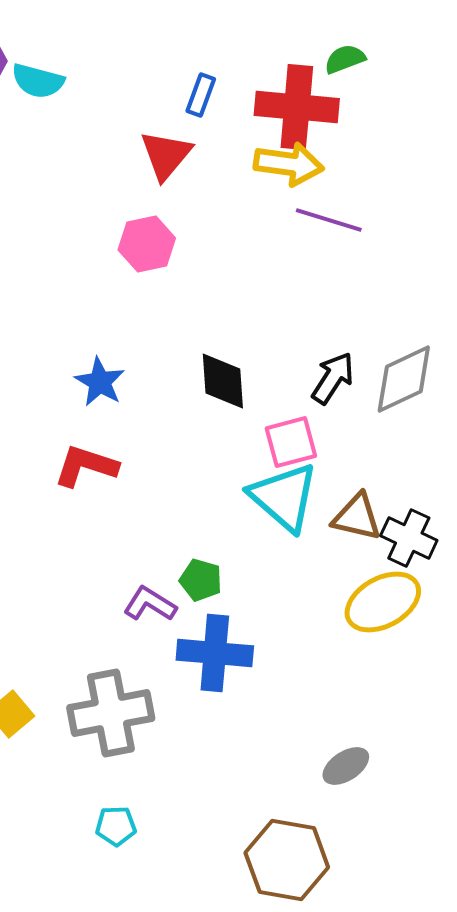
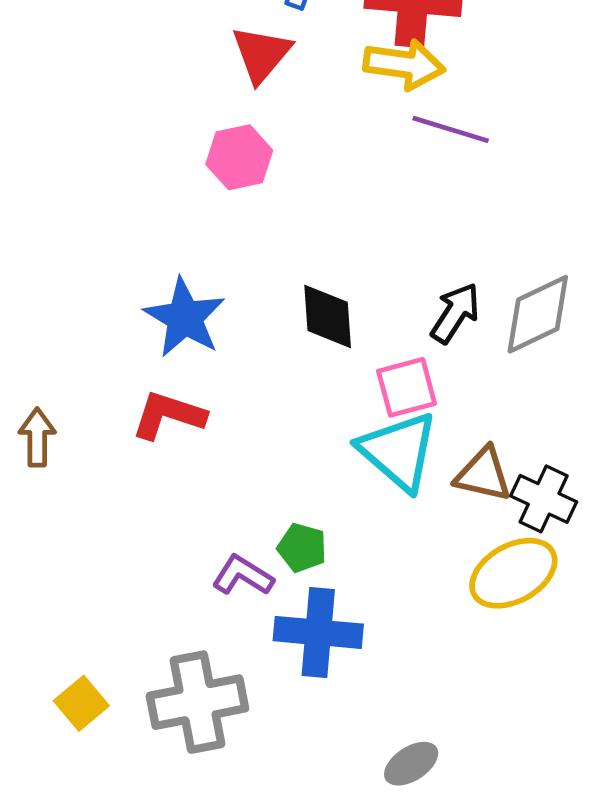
blue star: (100, 382) -> (185, 318), size x1.4
gray ellipse: (346, 766) -> (411, 764), moved

